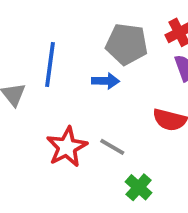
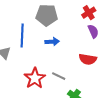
gray pentagon: (127, 44) -> (47, 15), moved

